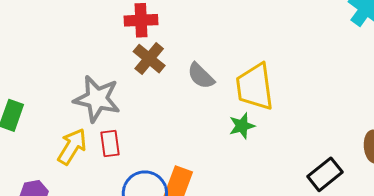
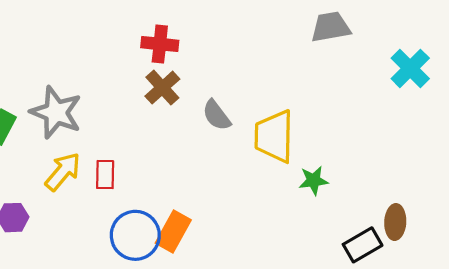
gray star: (97, 99) -> (56, 112), moved
green star: (242, 126) -> (313, 180), moved
black rectangle: (325, 174) -> (363, 245), moved

